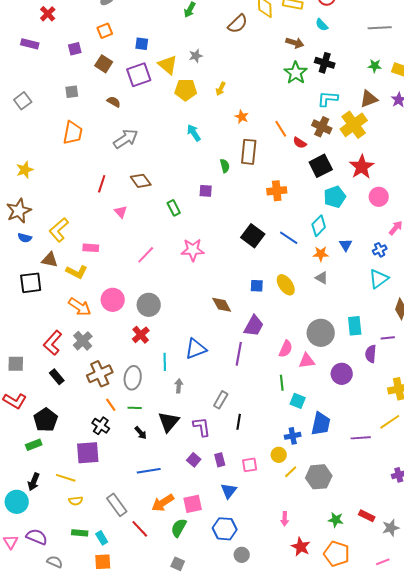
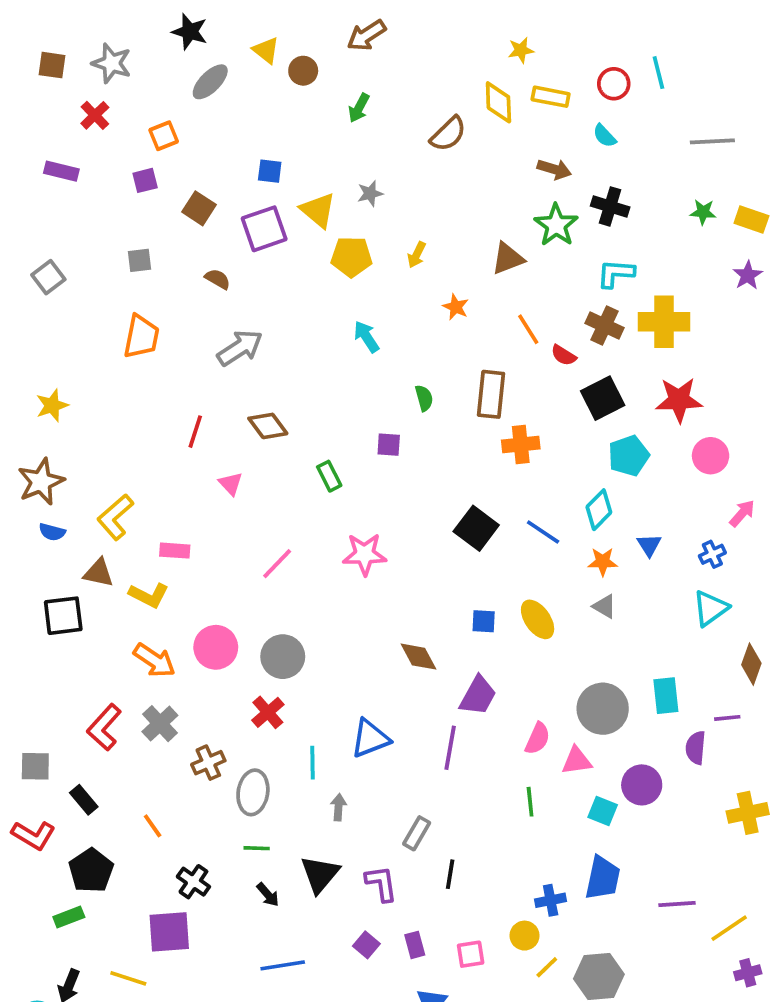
orange square: (105, 31) -> (164, 136), moved
brown triangle: (369, 99) -> (508, 259), moved
yellow cross: (354, 125) -> (664, 322), turned 36
brown rectangle: (249, 152) -> (491, 394), moved
red star: (362, 167) -> (679, 400), turned 30
brown cross: (100, 374) -> (208, 763), moved, size x0.7
black rectangle: (57, 377) -> (84, 800), moved
cyan square: (298, 401) -> (603, 811), moved
orange line: (111, 405) -> (153, 826), moved
yellow line: (390, 422) -> (729, 928), moved

